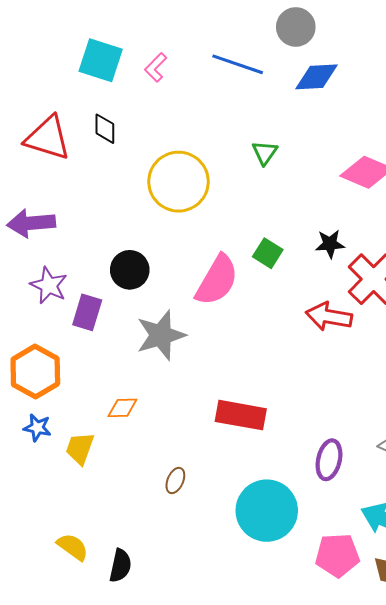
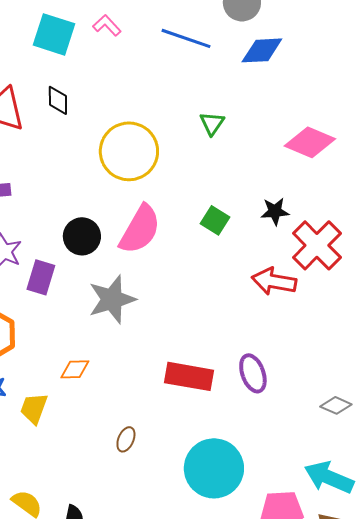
pink L-shape: (156, 67) -> (107, 25), moved, turned 92
pink semicircle: (217, 280) -> (140, 229), moved
purple ellipse: (329, 460) -> (253, 373), moved, turned -33

